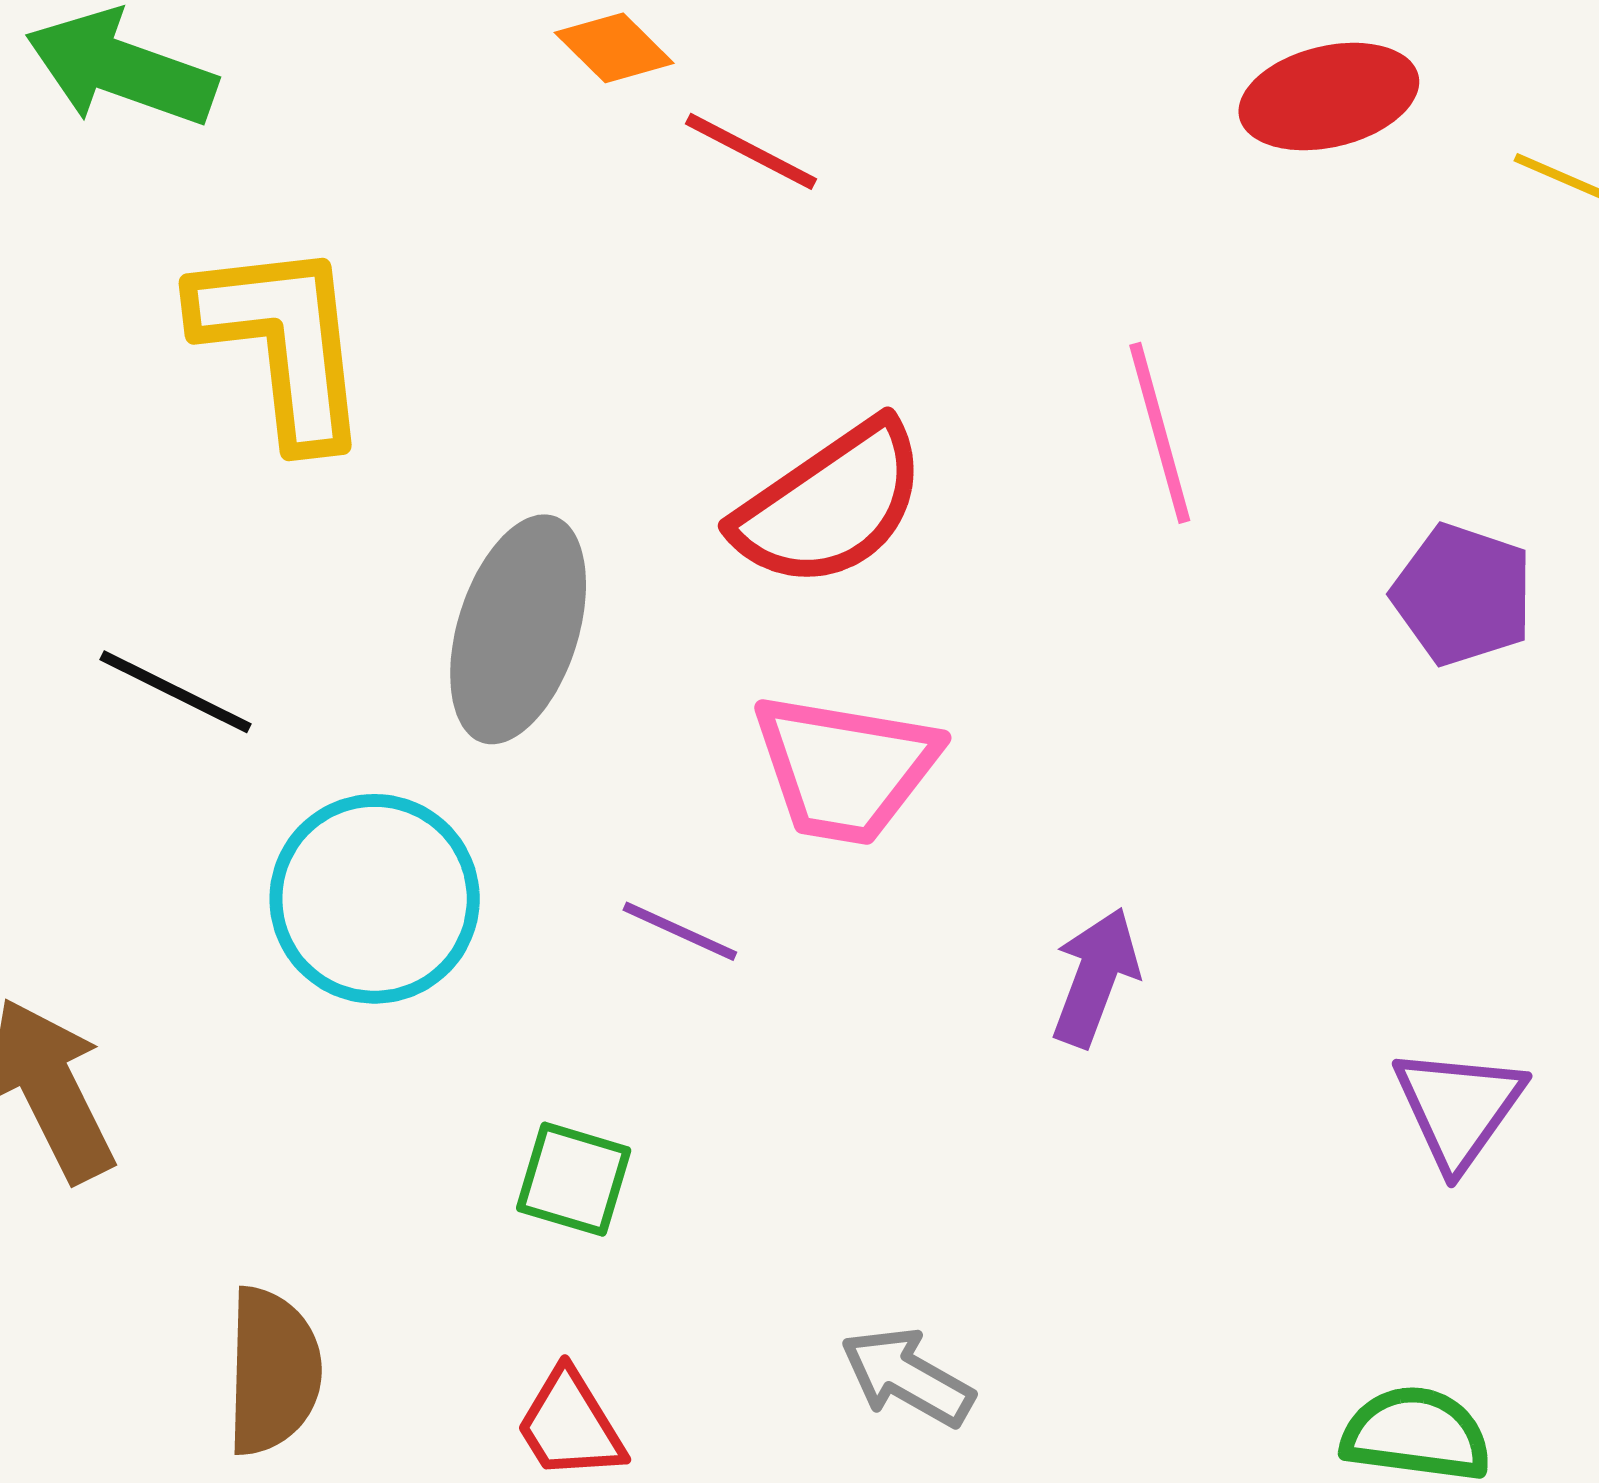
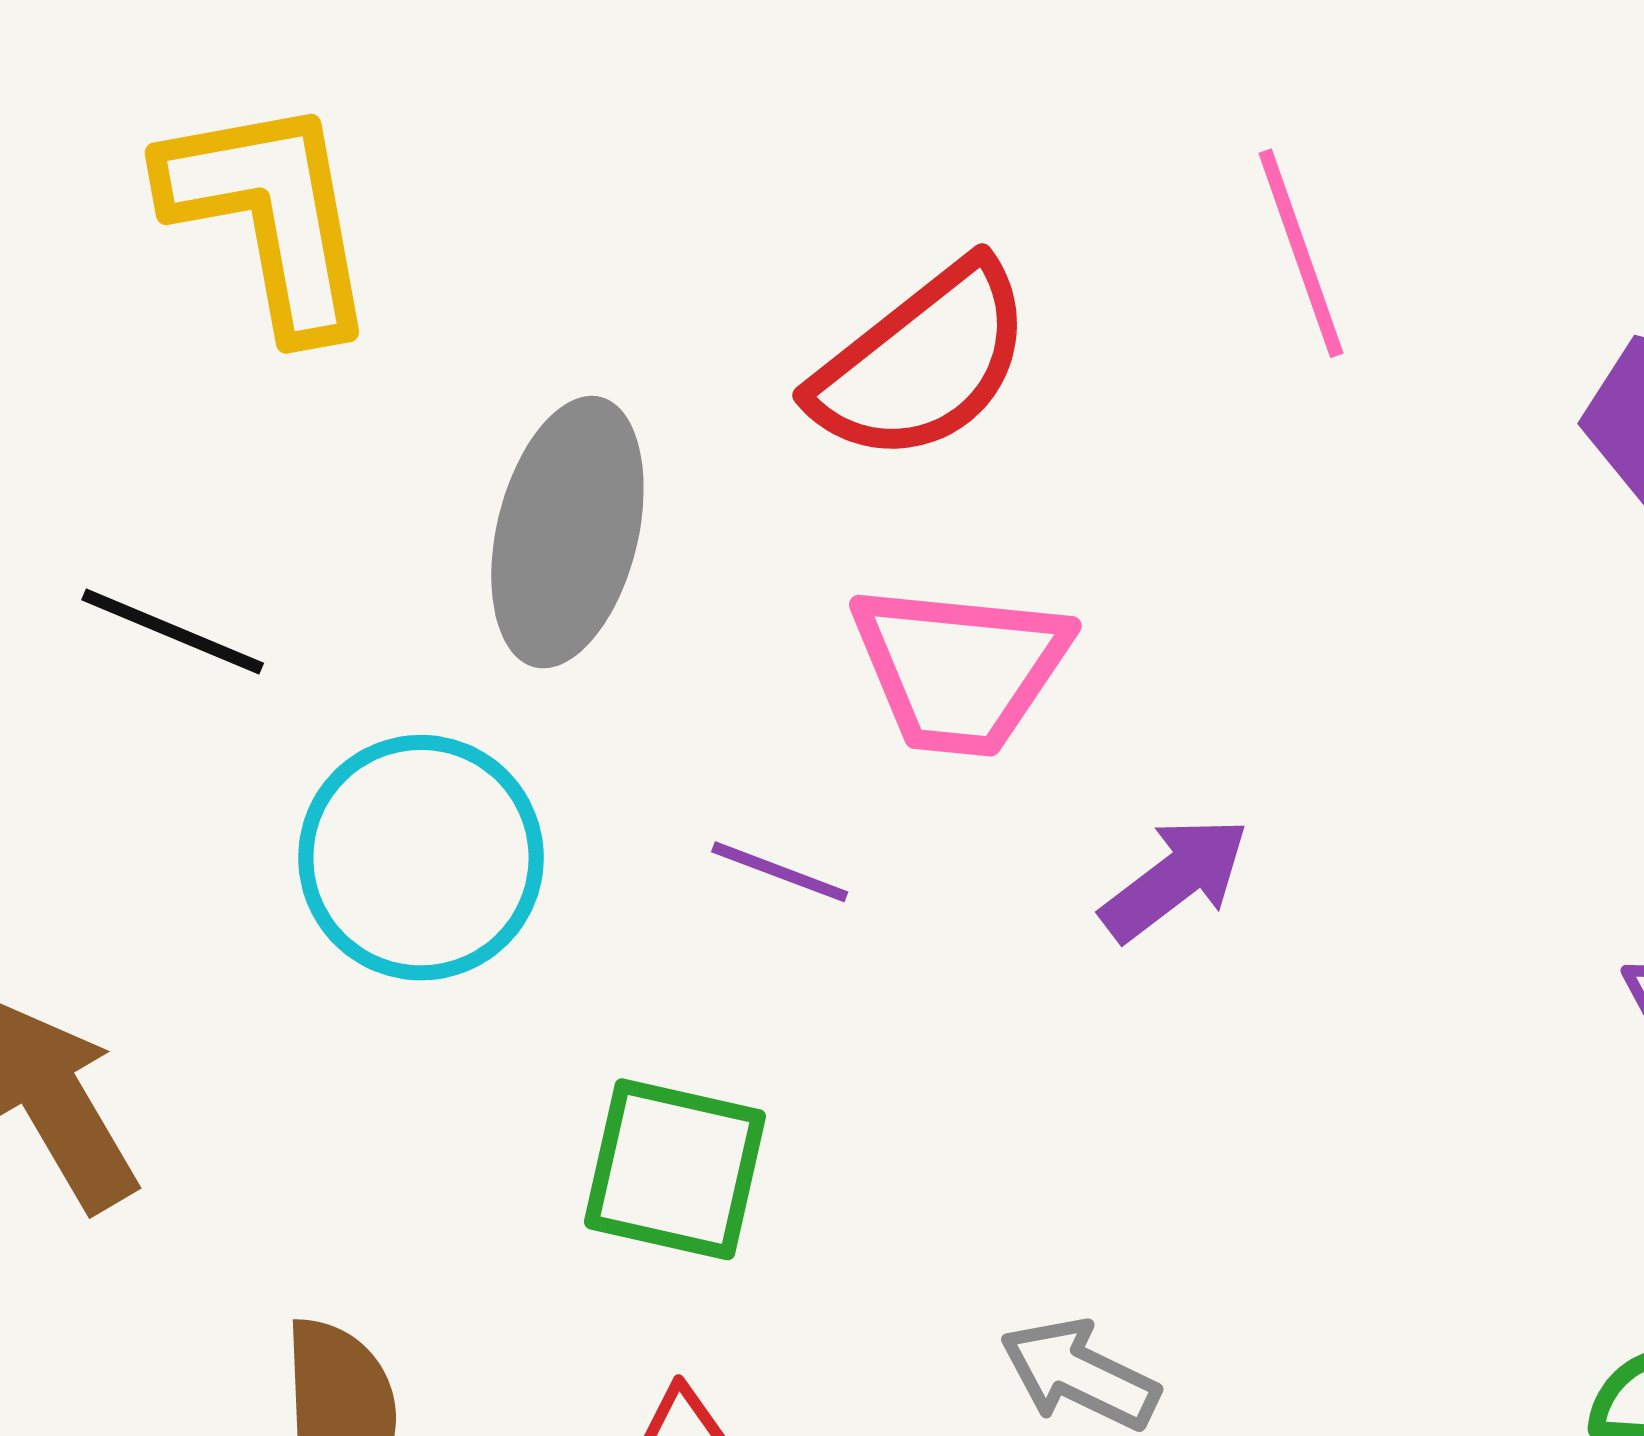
purple arrow: (1095, 977) -> (1175, 879), moved, turned 36
green square: (574, 1179) -> (675, 1169), size x1.4

